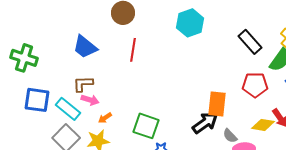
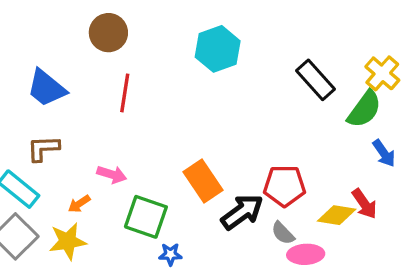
red pentagon: (255, 85) -> (284, 186), moved
pink arrow: (90, 100) -> (112, 174), moved
orange rectangle: (217, 104) -> (203, 181), moved, turned -40

